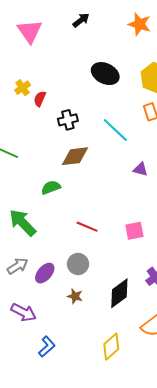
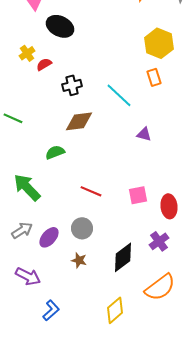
black ellipse: (105, 74) -> (60, 26), moved
red semicircle: (40, 99) -> (44, 64), turned 35

